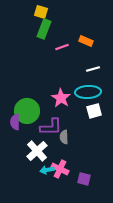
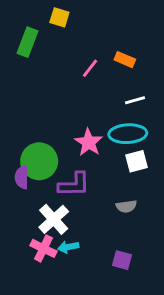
green rectangle: (44, 29) -> (28, 42), moved
pink line: (62, 47) -> (90, 68), turned -32
gray semicircle: (64, 137) -> (126, 206), moved, turned -96
pink cross: (60, 169) -> (43, 248), moved

